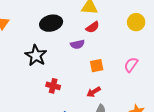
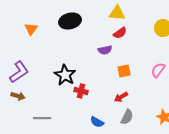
black ellipse: (51, 23) -> (70, 21), moved
black star: (36, 56) -> (65, 75), moved

